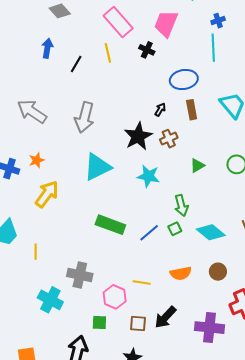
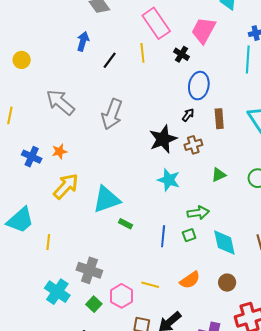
blue ellipse: (184, 80) -> (199, 86), moved, turned -76
cyan triangle: (97, 167) -> (106, 200), moved
green arrow: (181, 205) -> (198, 213), turned -90
green rectangle: (110, 225) -> (126, 224), size x0.5
cyan diamond: (211, 232) -> (224, 243), turned 32
blue line: (149, 233) -> (163, 236), turned -50
orange semicircle: (181, 273) -> (190, 280), turned -30
green square: (99, 323) -> (94, 304), moved, turned 35

